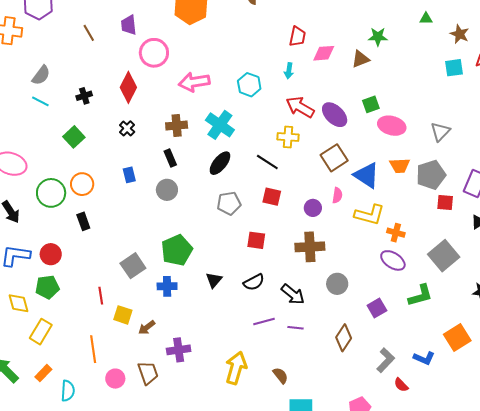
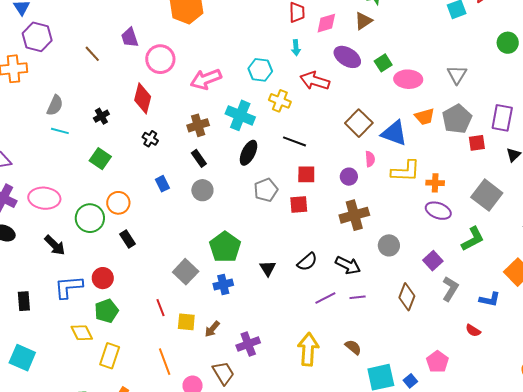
purple ellipse: (335, 115) -> (347, 57), moved
yellow cross: (288, 137) -> (280, 101), moved, turned 30
red square: (256, 240) -> (299, 204), moved
gray L-shape: (386, 360) -> (450, 289), moved

